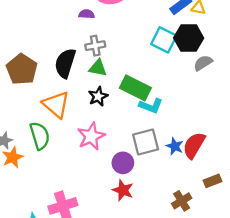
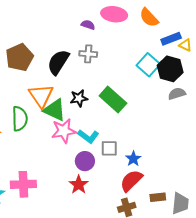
green triangle: (98, 68) -> (55, 110), moved, size x1.4
cyan L-shape: (151, 106) -> (88, 136), moved
gray square: (146, 142) -> (109, 148), size x0.7
red semicircle: (194, 145) -> (131, 181), moved

